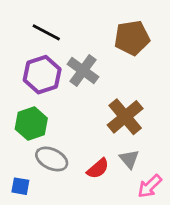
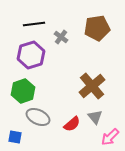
black line: (46, 32) -> (34, 24), turned -35
gray cross: (83, 71) -> (61, 37), moved, size x0.6

